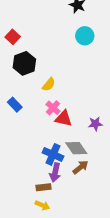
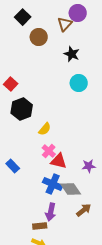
blue rectangle: (15, 105) -> (13, 166), moved
blue cross: (53, 154) -> (53, 184), moved
brown arrow: (81, 167) -> (84, 210), moved

